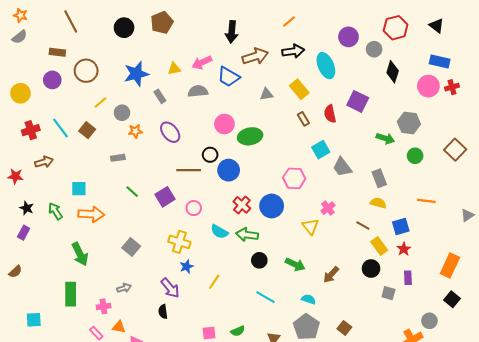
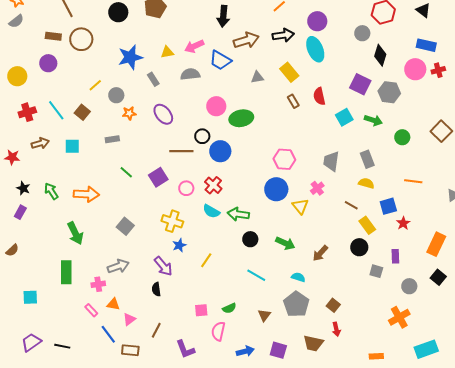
purple circle: (348, 37) -> (317, 21), moved
brown circle: (86, 71) -> (81, 39), moved
purple square: (358, 101) -> (360, 84), moved
gray hexagon: (409, 123) -> (389, 92), moved
cyan square: (321, 150) -> (344, 117), moved
gray trapezoid: (342, 167) -> (331, 161), moved, turned 45
cyan square: (79, 189) -> (72, 146), moved
red cross: (242, 205) -> (213, 185), moved
blue circle: (272, 206) -> (276, 189), moved
red star: (404, 249) -> (403, 223), moved
gray arrow: (124, 288) -> (118, 266), size x1.5
gray circle: (429, 321) -> (409, 286), moved

